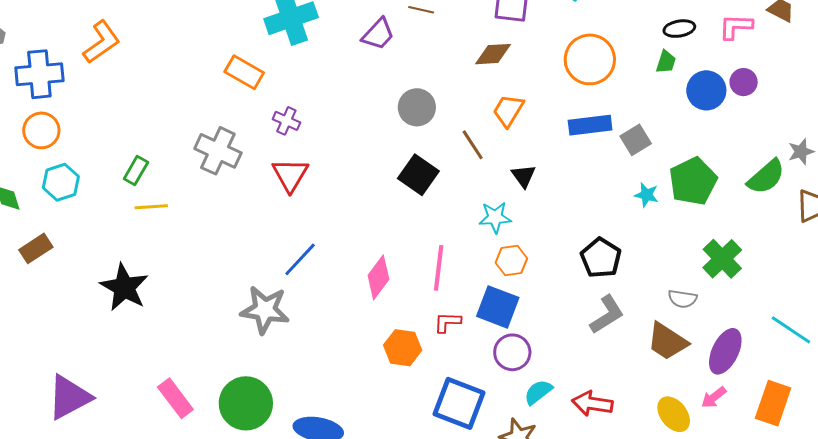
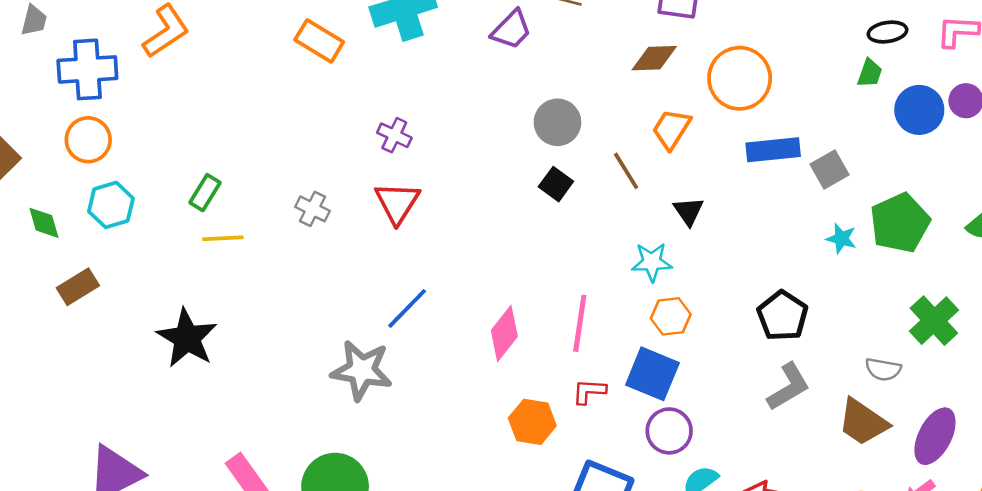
orange circle: (590, 59) -> (740, 78), moved
orange rectangle: (244, 72) -> (319, 41), moved
gray cross: (218, 151) -> (313, 209), moved, size x0.6
black square: (418, 175) -> (556, 184), moved, size x0.7

